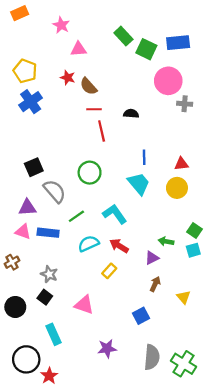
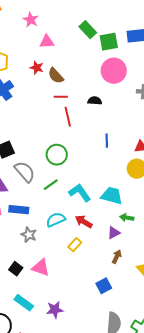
green square: (146, 49) -> (109, 42), turned -36
pink circle: (168, 81) -> (114, 71), moved
cyan trapezoid: (139, 184) -> (112, 196), moved, turned -35
green line: (76, 216) -> (51, 185), moved
gray star: (49, 274) -> (29, 235), moved
pink triangle: (84, 305) -> (41, 268), moved
cyan rectangle: (54, 334) -> (24, 303), turned -30
purple star: (107, 348) -> (55, 310), moved

